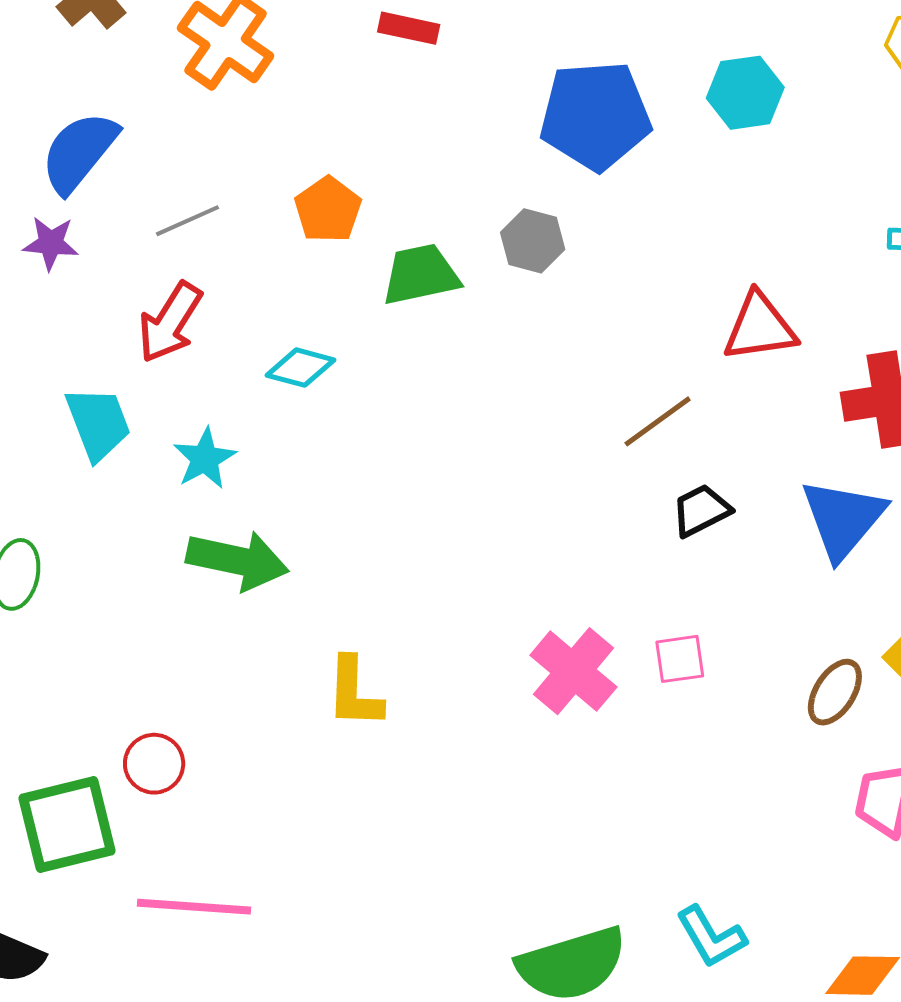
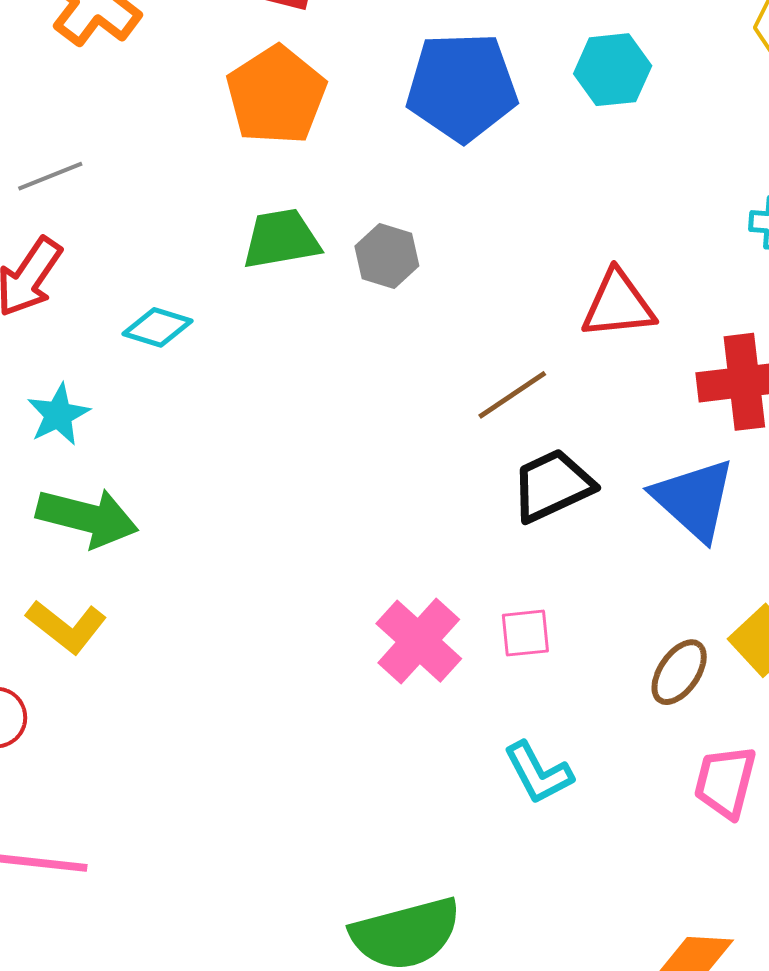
orange pentagon: (328, 210) -> (276, 95), moved, size x1.5
gray hexagon: (533, 241) -> (387, 256), moved
black trapezoid: (701, 510) -> (552, 485), size x1.4
blue triangle: (843, 519) -> (694, 499), turned -30
yellow L-shape: (354, 693) -> (67, 627), moved, turned -56
cyan L-shape: (711, 937) -> (538, 773), moved

